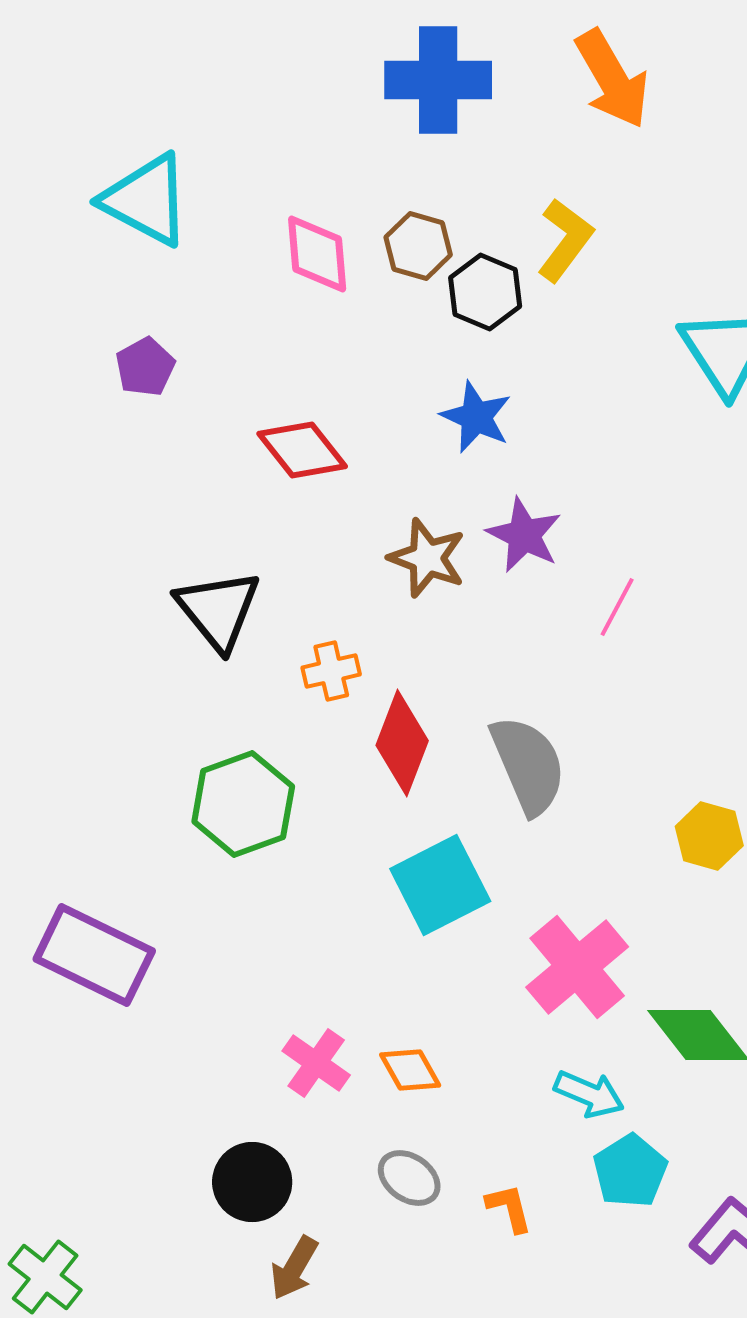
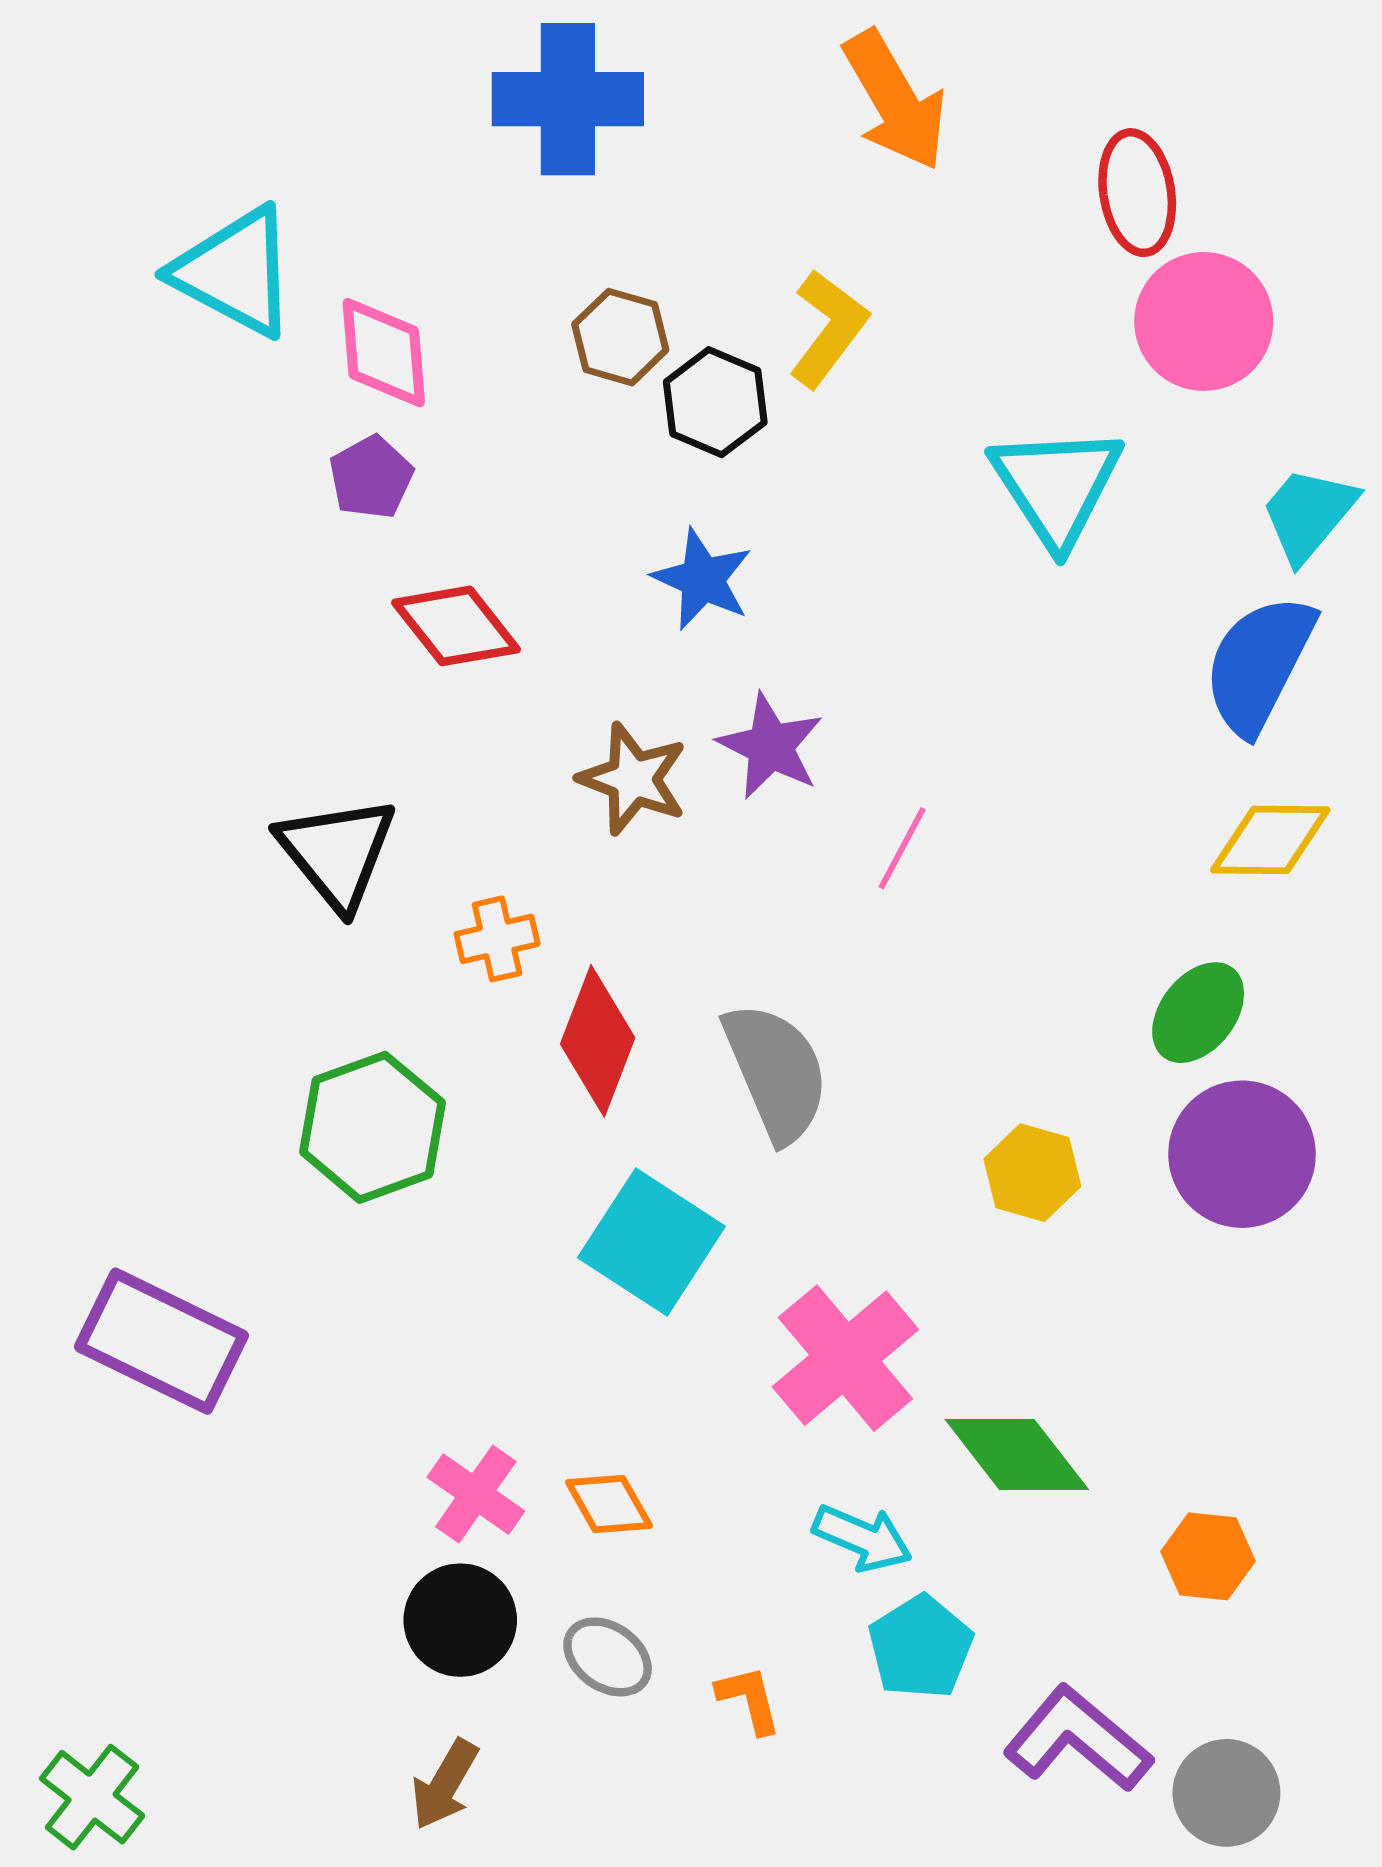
blue cross: (438, 80) -> (568, 99), moved
pink diamond: (317, 254) -> (384, 353), moved
purple pentagon: (145, 367) -> (371, 477), moved
cyan square: (440, 885) -> (651, 1242), turned -30
black circle: (252, 1182) -> (460, 1620), moved

